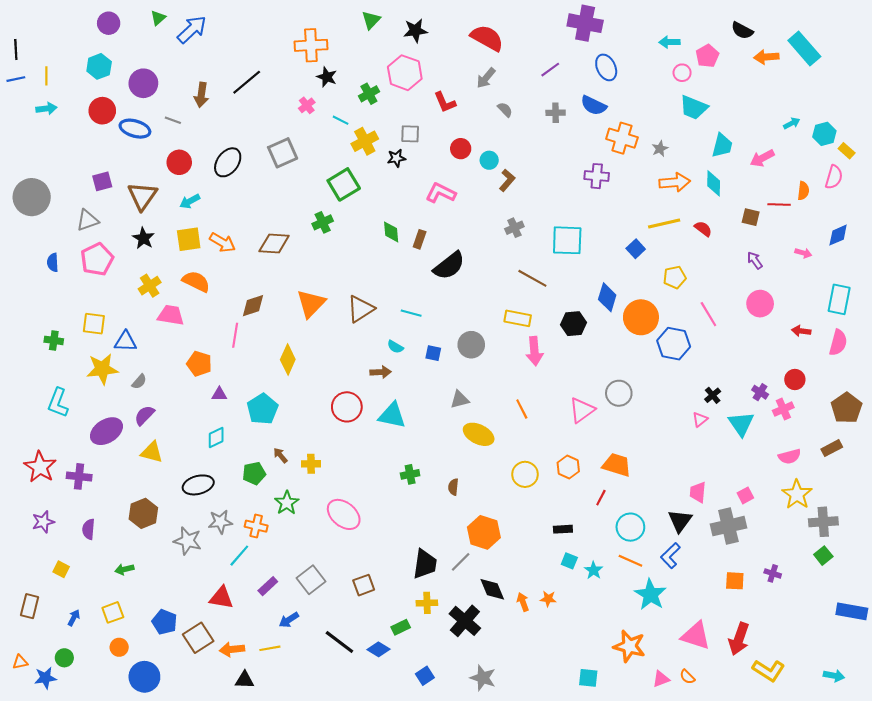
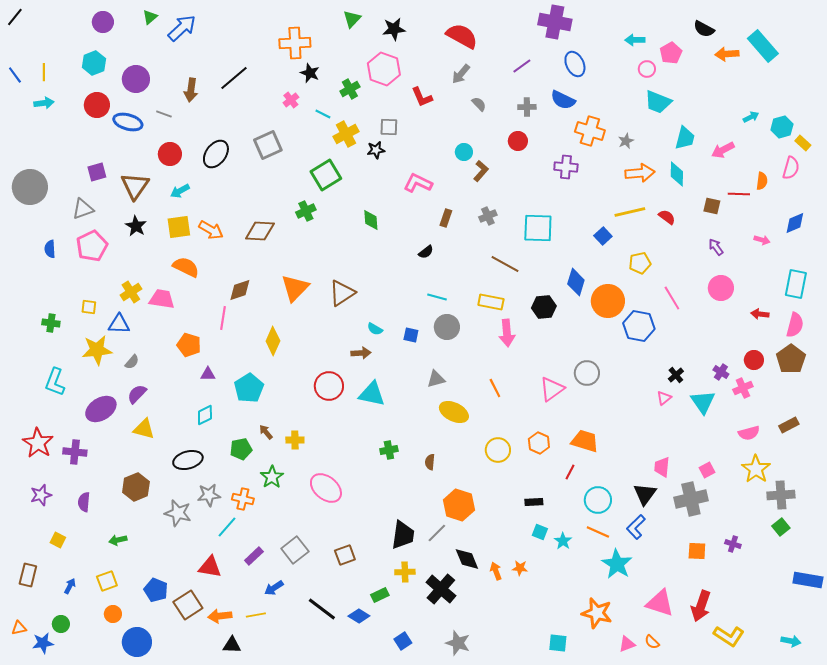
black line: (16, 50) -> (15, 17), moved, turned 42
blue line: (16, 79) -> (15, 75), turned 66
red circle: (461, 149) -> (518, 141), moved
brown rectangle: (420, 239) -> (446, 218), moved
black semicircle: (449, 266) -> (426, 252), size x0.5
yellow cross: (150, 286) -> (131, 292), moved
cyan line: (411, 313) -> (437, 297), moved
yellow square: (94, 324) -> (89, 307), size x0.7
brown pentagon: (847, 408) -> (791, 359), moved

